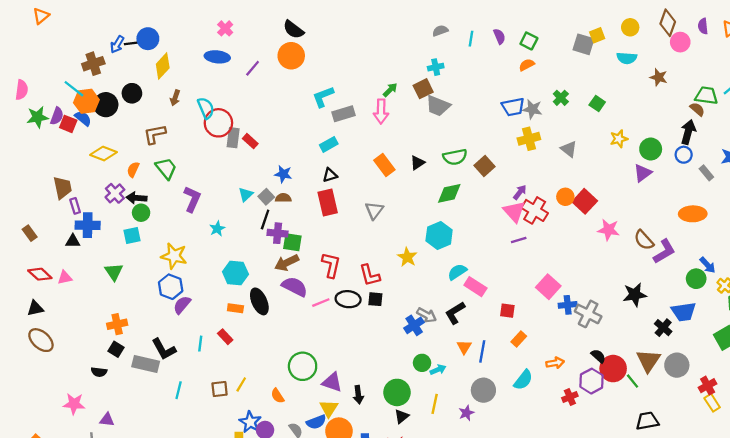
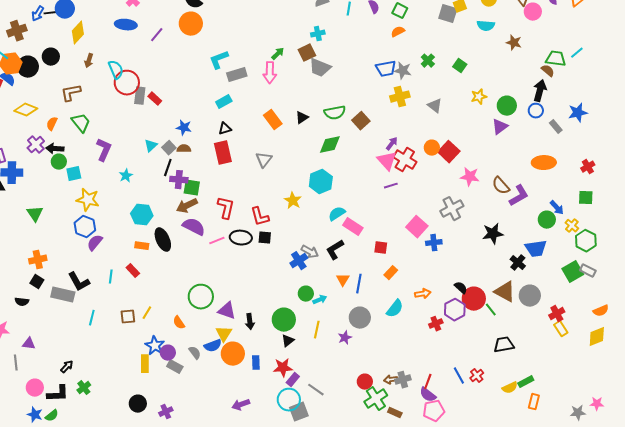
cyan square: (132, 235) -> (74, 174), moved
gray cross: (588, 314) -> (452, 209), moved, turned 35
brown triangle: (648, 361) -> (505, 292), turned -35

